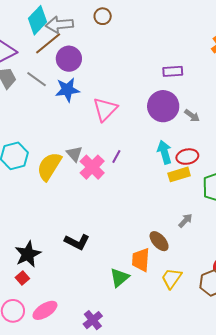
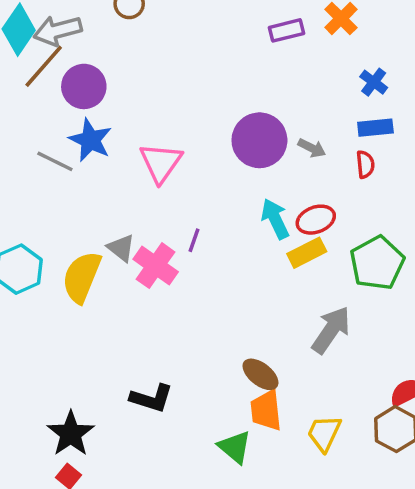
purple rectangle: (173, 71) -> (286, 30), moved
gray line: (37, 79) -> (55, 161), moved
blue star: (67, 90) -> (90, 140), turned -30
gray arrow: (185, 221) -> (331, 330), size x1.8
brown ellipse: (159, 241) -> (260, 374), moved
green triangle: (119, 278) -> (235, 447), turned -30

